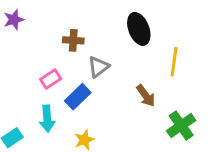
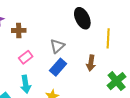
brown cross: (73, 40) -> (19, 30), moved
brown arrow: (146, 96) -> (91, 63), turned 49
blue rectangle: (78, 97) -> (58, 67), moved

